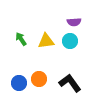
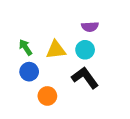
blue circle: (19, 83) -> (29, 72), moved
black L-shape: (70, 83) -> (85, 78), moved

